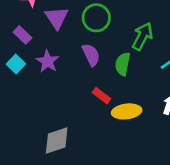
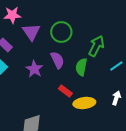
purple star: (47, 61) -> (34, 69), moved

